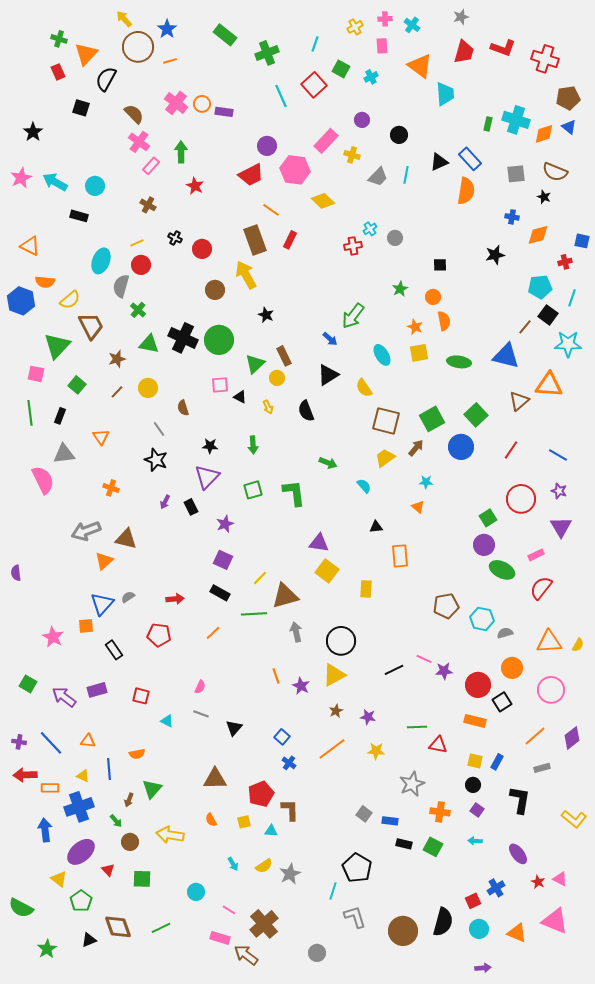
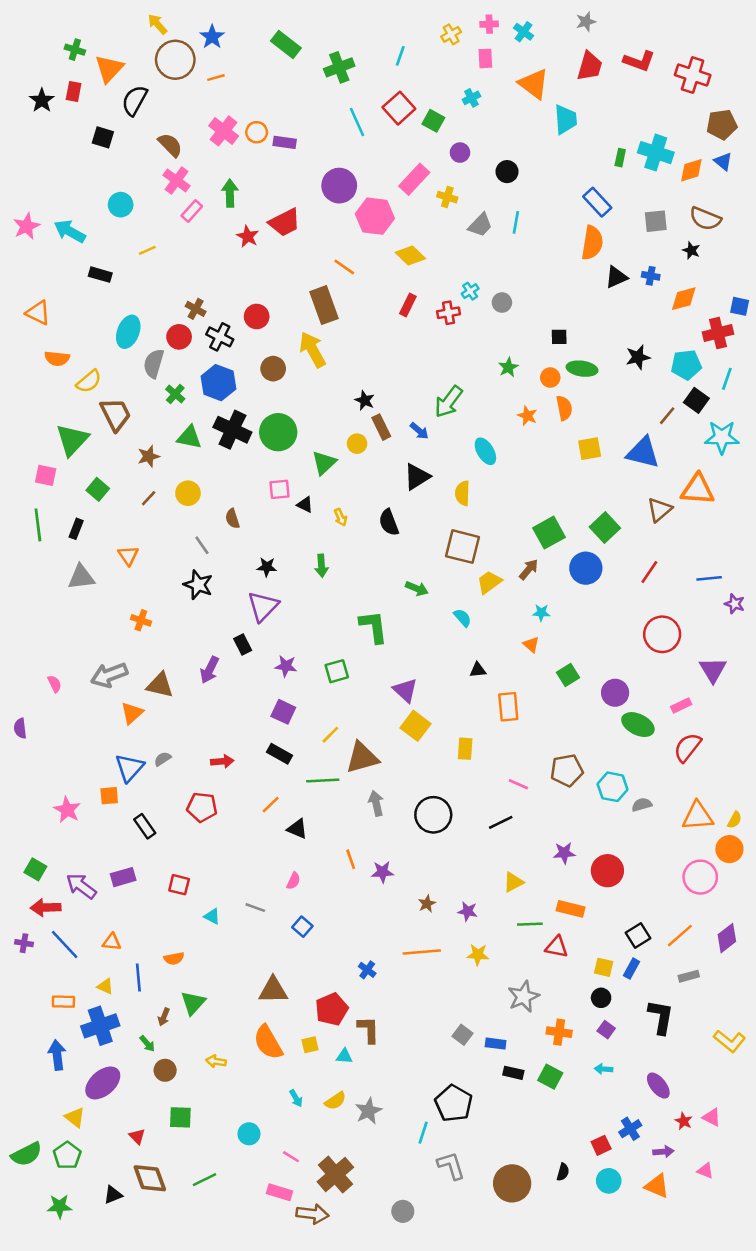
green square: (341, 69) -> (433, 121), moved
red rectangle: (58, 72) -> (74, 92), turned 35
black star: (33, 132) -> (42, 100), moved
purple circle: (267, 146) -> (339, 186), size x1.4
black triangle: (439, 162) -> (616, 277), moved
red trapezoid: (251, 175) -> (285, 222), moved
cyan circle: (95, 186) -> (121, 205), moved
brown cross: (148, 205) -> (196, 309), moved
black cross: (175, 238) -> (220, 337), moved, size x1.5
red rectangle: (290, 240) -> (408, 305), moved
yellow line: (137, 243) -> (147, 250), moved
black star: (495, 255) -> (638, 357), moved
red cross: (565, 262) -> (718, 333), size x1.6
blue hexagon: (21, 301) -> (218, 383), moved
black star: (266, 315) -> (365, 400), moved
yellow square: (419, 353) -> (590, 449), moved
brown rectangle: (284, 356) -> (381, 427), moved
green ellipse: (459, 362) -> (582, 369), moved
yellow circle: (277, 378) -> (357, 444), moved
yellow semicircle: (364, 388) -> (463, 493), turned 36
brown square: (386, 421) -> (463, 547), moved
blue line: (558, 455) -> (709, 578), turned -36
pink semicircle: (43, 480) -> (55, 684), moved, size x0.5
green square: (253, 490) -> (337, 671), moved
purple star: (559, 491) -> (735, 604), moved
purple arrow: (165, 502) -> (210, 670), moved, size x1.5
green square: (488, 518) -> (568, 675), moved
purple star: (225, 524) -> (286, 666), turned 30
purple triangle: (319, 543) -> (405, 690), turned 35
pink line: (424, 659) -> (518, 784), moved
orange circle: (512, 668) -> (729, 849), moved
black line: (394, 670) -> (501, 822), moved
yellow triangle: (334, 675) -> (513, 882), moved, size x0.7
purple star: (301, 686) -> (382, 872), turned -30
pink semicircle: (200, 687) -> (293, 881), moved
black square: (502, 702) -> (638, 936), moved
orange rectangle: (475, 721) -> (571, 909), moved
black triangle: (234, 728) -> (297, 829), moved, turned -48
blue square: (282, 737) -> (302, 927), moved
orange line: (332, 749) -> (422, 952), turned 32
red arrow: (25, 775) -> (46, 908), moved
orange semicircle: (211, 820) -> (268, 1042), size x2.0
yellow arrow: (170, 835) -> (216, 1061), size x0.6
red triangle: (108, 870) -> (137, 1136), moved
green pentagon: (81, 901) -> (67, 1155), moved
green semicircle: (21, 908) -> (27, 1154), turned -55
pink triangle: (555, 921) -> (705, 1171), size x0.5
black semicircle: (443, 922) -> (563, 1172), size x0.5
green star: (47, 949) -> (60, 1206), turned 30
brown arrow: (246, 955) -> (313, 1214), turned 150
purple arrow: (483, 968) -> (663, 1152), moved

